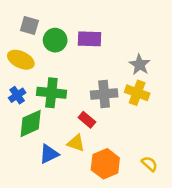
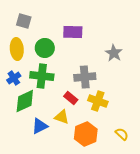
green circle: (55, 40) -> (45, 48), moved
yellow ellipse: (21, 60) -> (17, 49), turned 60
yellow cross: (137, 93) -> (98, 101), moved

